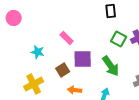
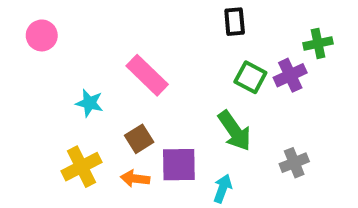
pink rectangle: (67, 38) -> (147, 75), size x1.5
purple square: (83, 59) -> (179, 165), moved
orange arrow: (75, 90) -> (135, 179), moved

